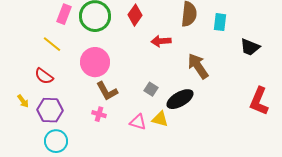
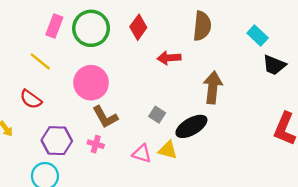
cyan rectangle: (220, 22) -> (258, 35), moved, turned -54
brown arrow: (198, 66) -> (213, 87), turned 40
purple hexagon: (50, 110) -> (57, 141), moved

